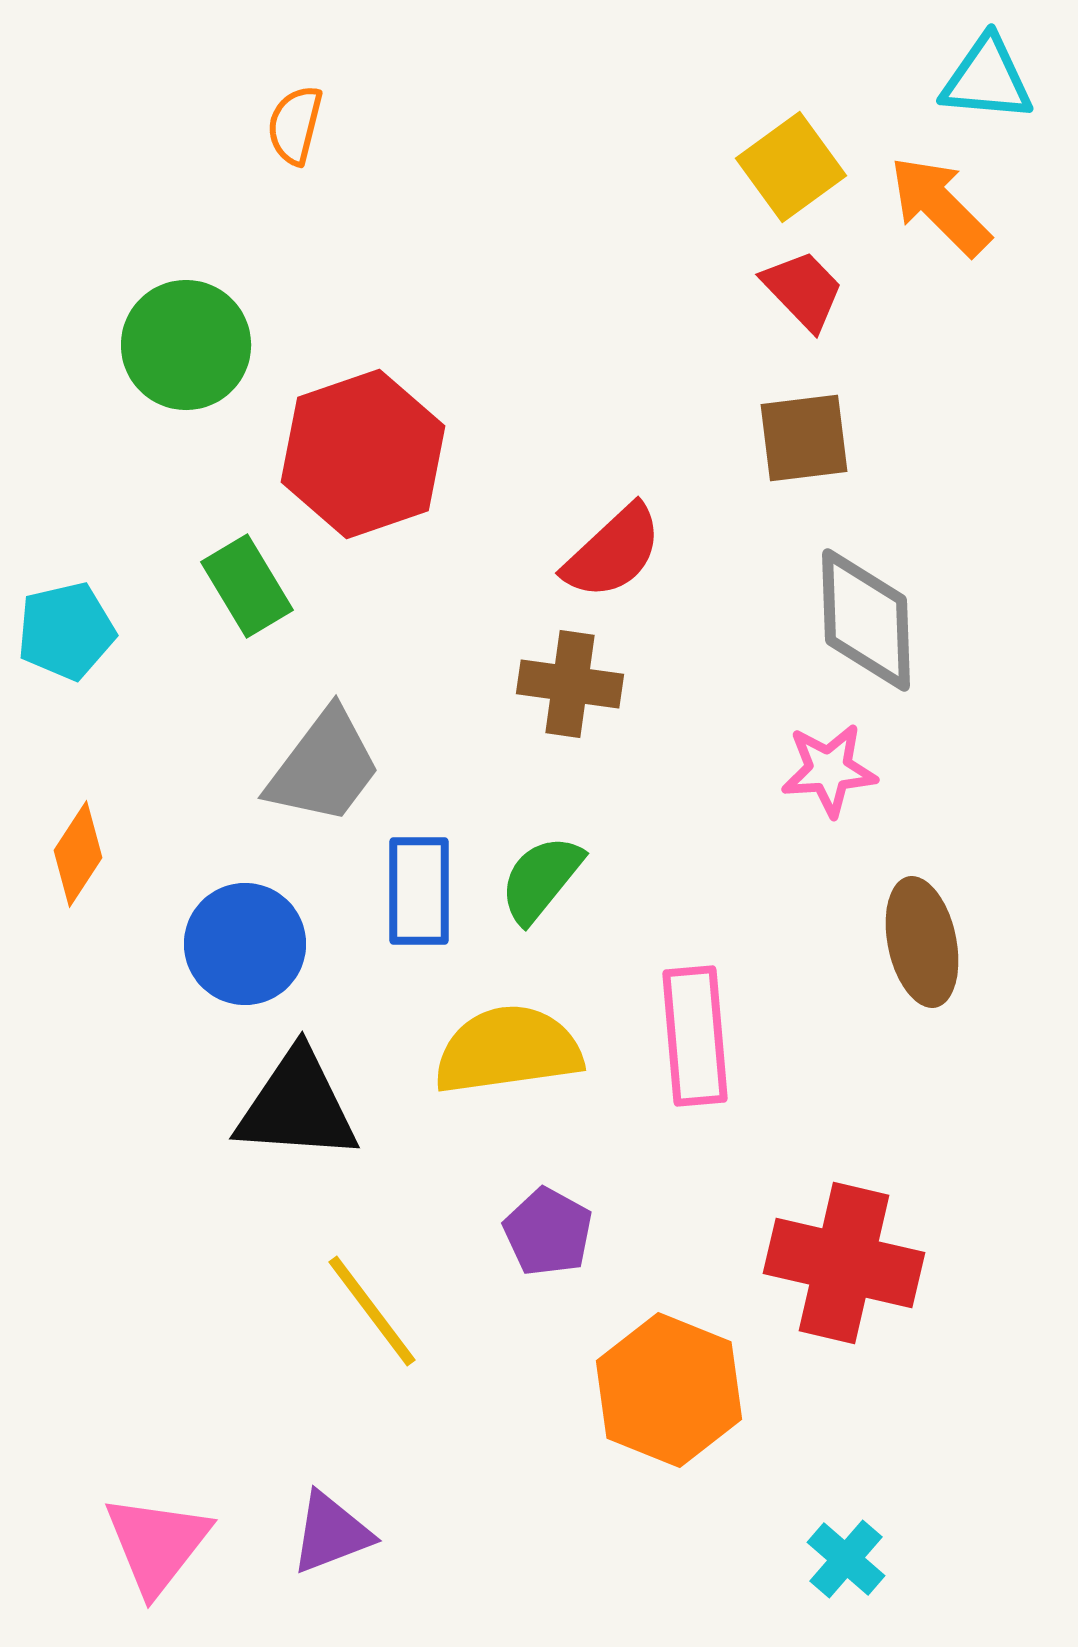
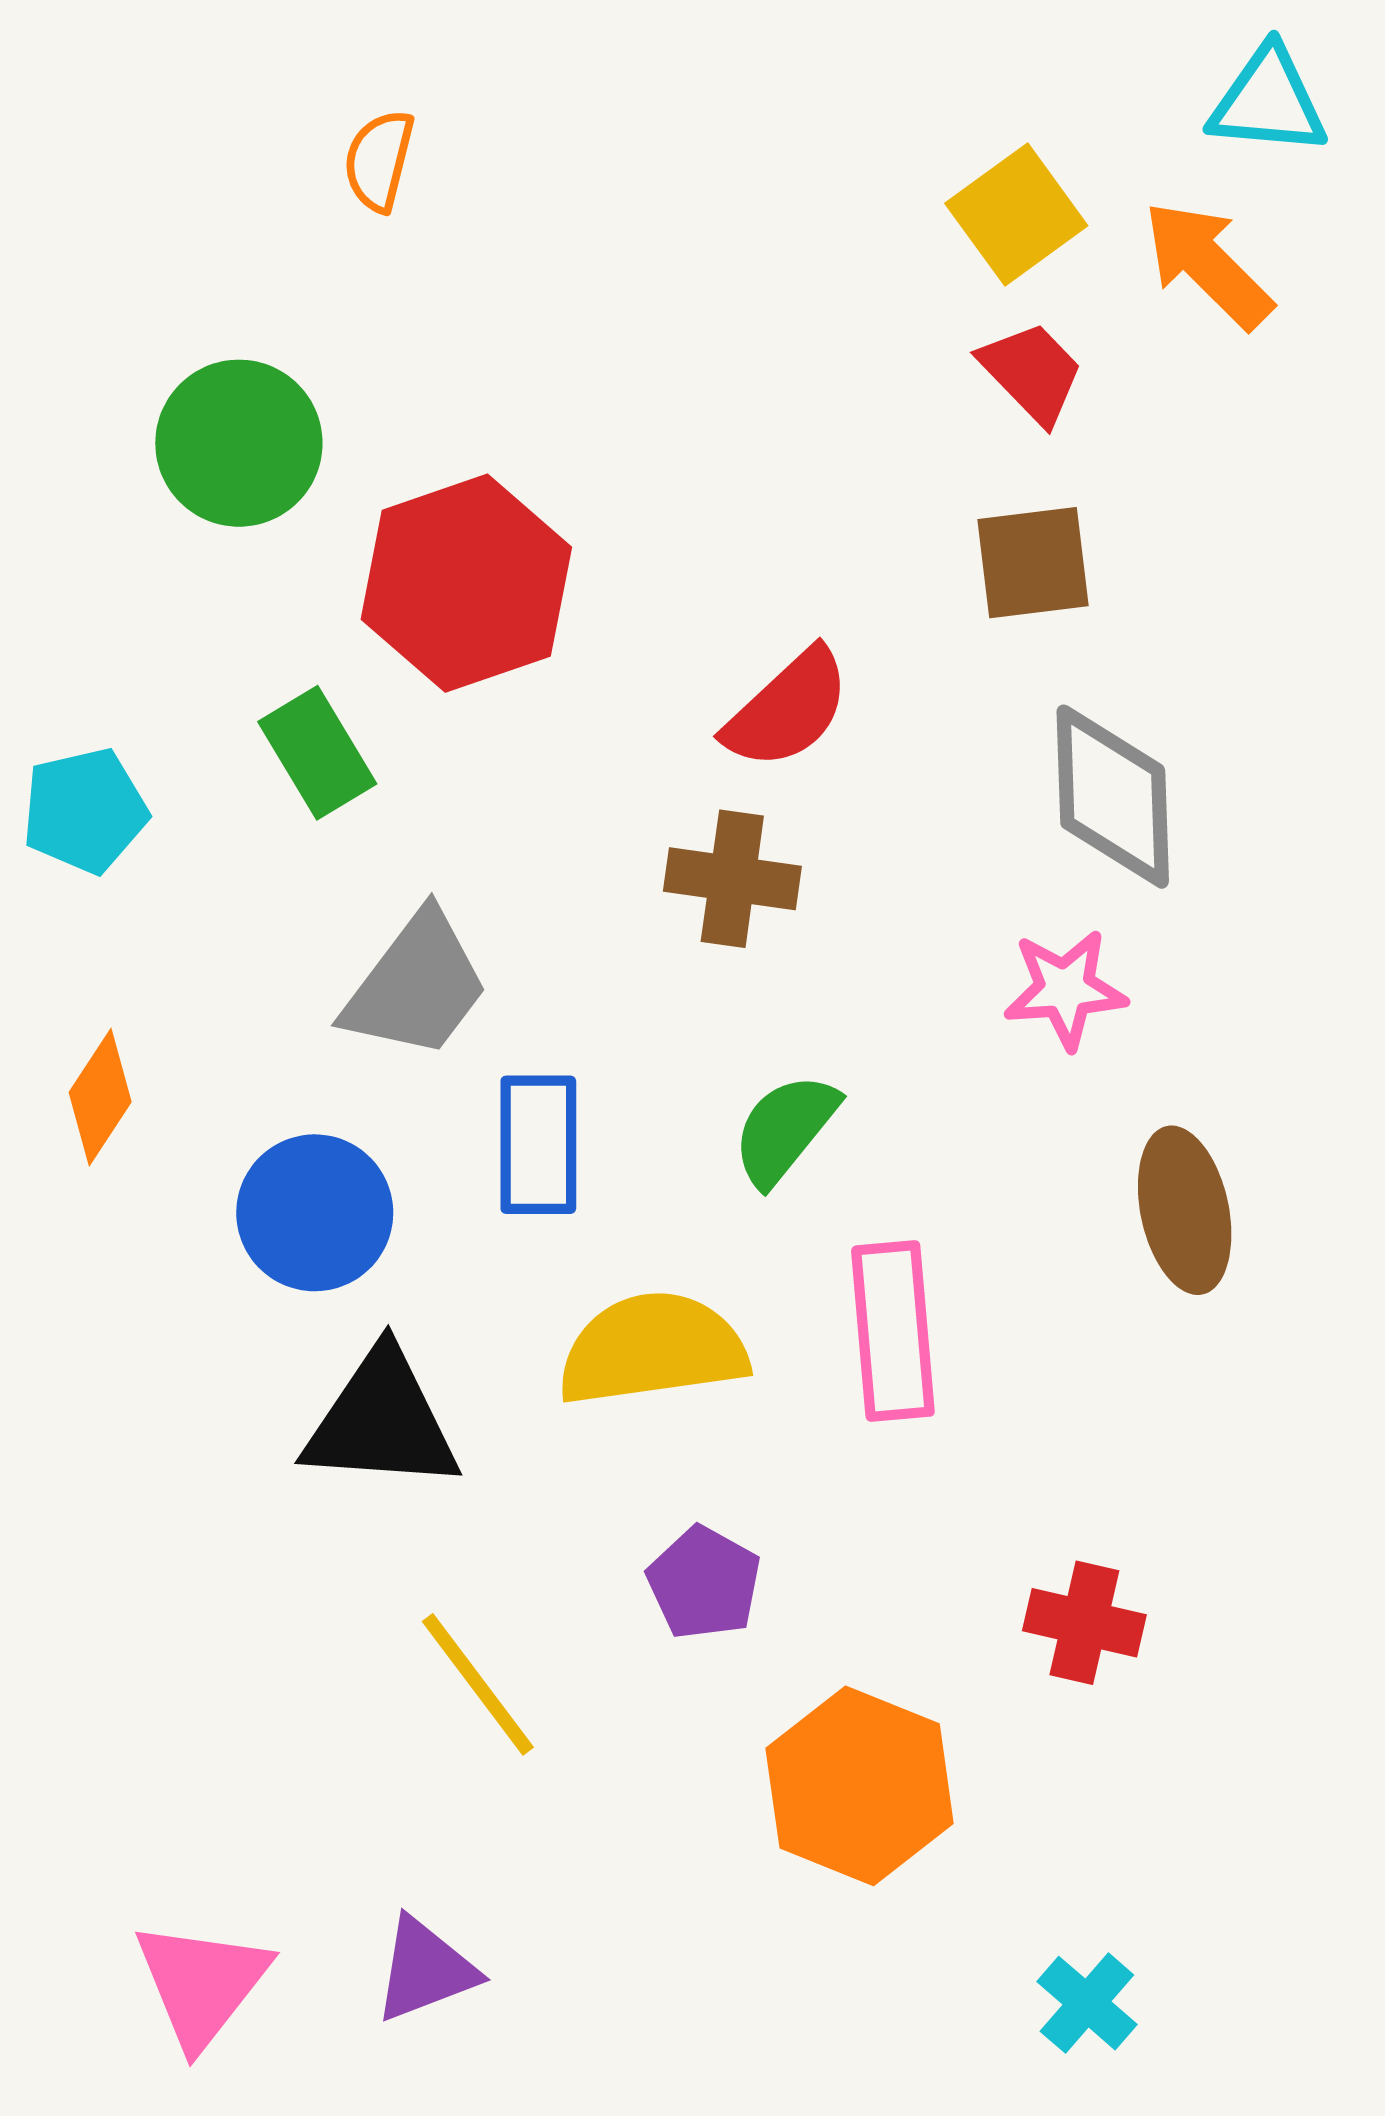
green semicircle: (541, 879) -> (785, 1129), moved
red cross: (844, 1263) -> (1084, 1623), size x0.6

